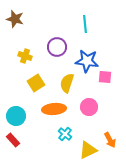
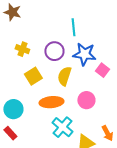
cyan line: (85, 24) -> (73, 27), moved
purple circle: (57, 47) -> (54, 51), moved
pink square: (105, 77) -> (102, 70), turned 32
cyan cross: (65, 134) -> (62, 127), size x1.5

